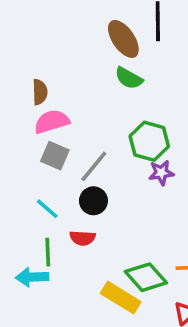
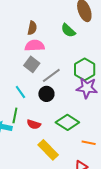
green semicircle: (129, 78) -> (68, 30), moved
purple star: (161, 173) -> (87, 88), size x1.5
red semicircle: (83, 238) -> (34, 124), moved
green diamond: (146, 277) -> (67, 122), moved, turned -30

